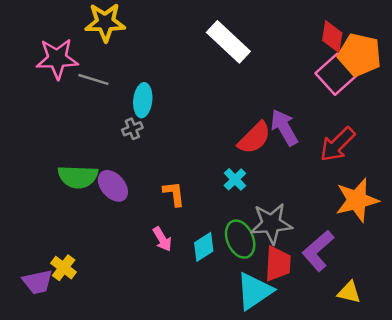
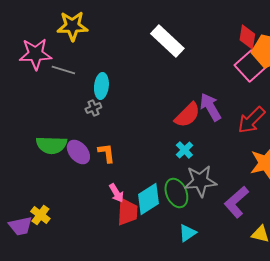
cyan cross: (235, 179) -> (184, 150), moved
orange L-shape: (174, 194) -> (106, 153), moved
cyan diamond: (204, 247) -> (148, 199), size x1.4
red trapezoid: (278, 264) -> (127, 212), moved
cyan triangle: (254, 291) -> (187, 233), size x0.6

